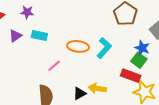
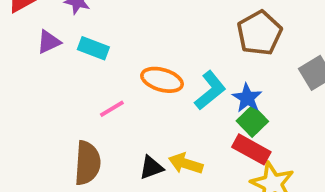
blue star: (142, 48) -> (247, 98), moved
green square: (139, 60) -> (252, 121), moved

